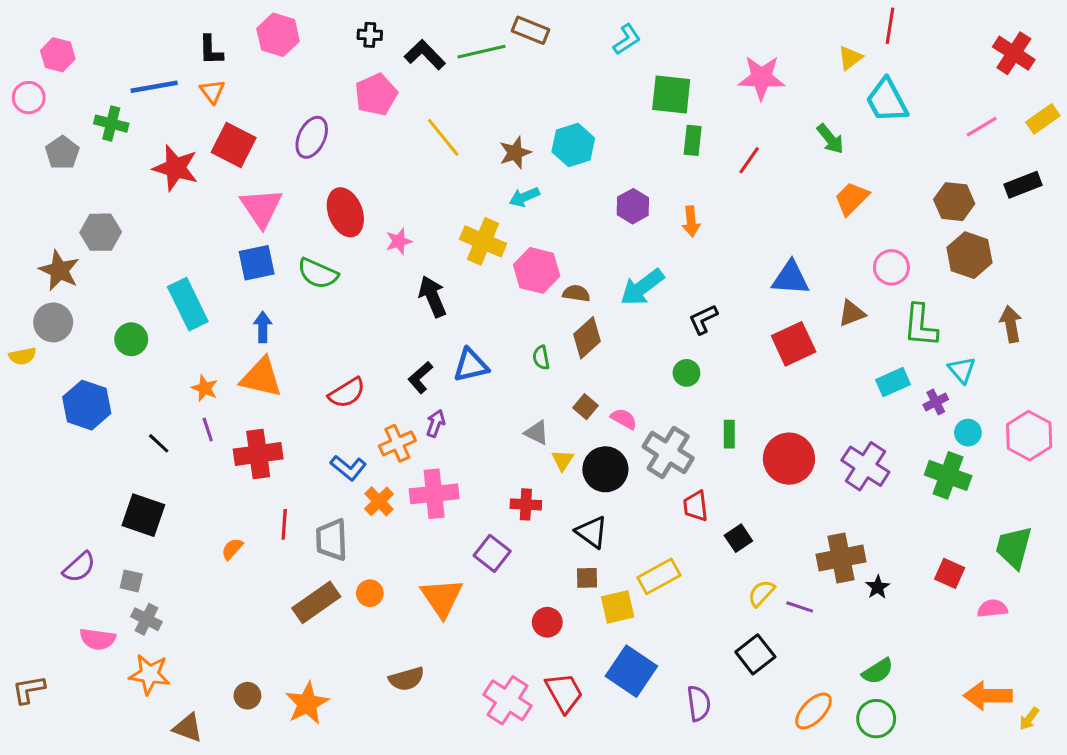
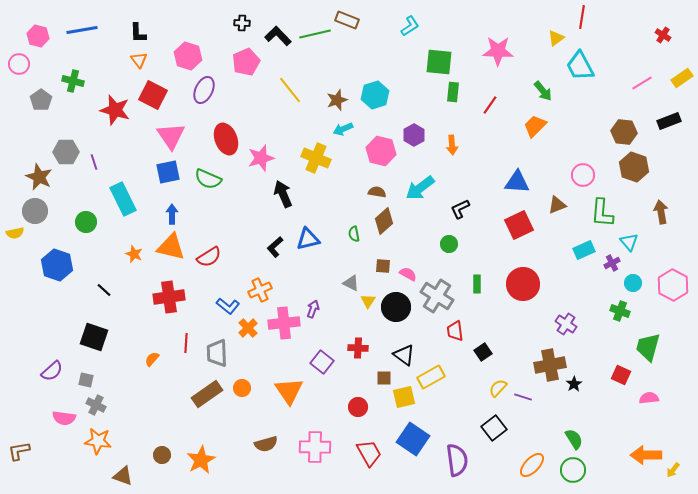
pink hexagon: (278, 35) -> (188, 56), moved
red cross: (1014, 53) -> (663, 35), size x0.6
blue line: (154, 87) -> (82, 30), moved
orange trapezoid: (852, 199) -> (535, 126), moved
pink star: (399, 241) -> (261, 158), size x1.5
pink hexagon: (537, 270) -> (381, 151), moved
red semicircle: (347, 393) -> (209, 257), moved
brown square: (586, 407) -> (383, 266), turned -35
purple arrow: (436, 423) -> (313, 309), moved
purple line: (208, 430) -> (94, 162), moved
red circle: (789, 459) -> (523, 284), moved
purple cross: (865, 466) -> (566, 324), moved, size x0.7
green cross: (948, 475) -> (620, 311), size x0.7
red cross: (526, 504) -> (358, 348), moved
black triangle: (592, 532) -> (404, 355), moved
green trapezoid: (1014, 547) -> (648, 347), moved
green semicircle: (878, 671) -> (574, 439), turned -90
pink cross: (507, 700) -> (315, 447), moved, turned -32
purple semicircle: (699, 703) -> (457, 460), size x1.4

